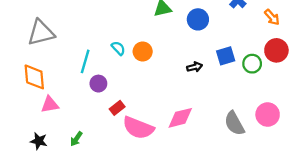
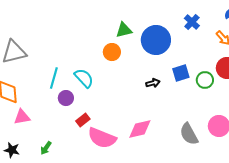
blue circle: (198, 19) -> (156, 40), size x1.5
cyan semicircle: (118, 48) -> (84, 78), moved, size x1.5
orange circle: (143, 51) -> (112, 52), moved

